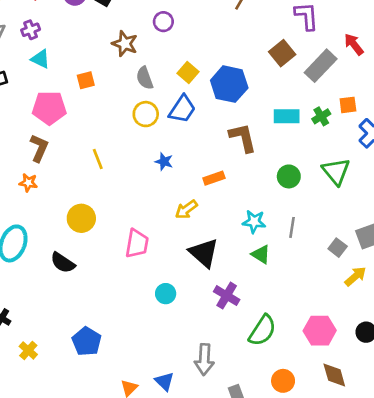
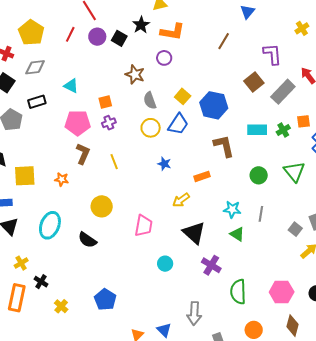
purple cross: (31, 30) -> (109, 123), moved
brown L-shape: (39, 148) -> (83, 154), moved
green semicircle: (262, 330) -> (238, 292), turned 145
brown diamond: (334, 375) -> (293, 326), turned 30

